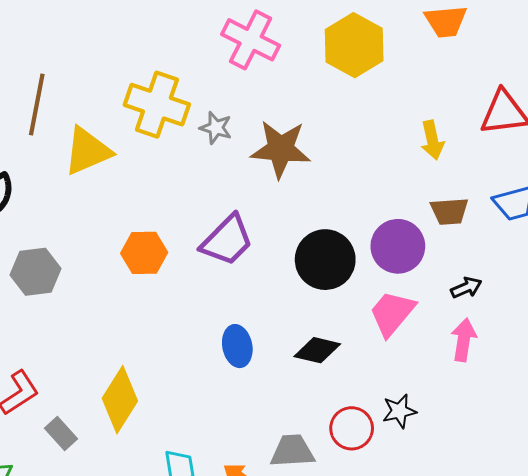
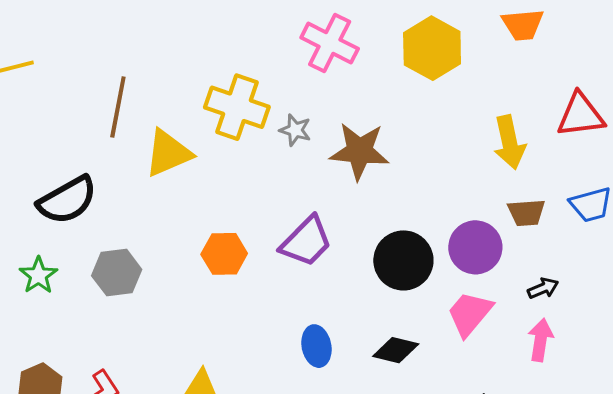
yellow arrow: (432, 140) -> (509, 142), size x1.4

